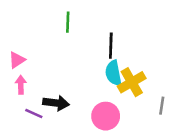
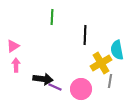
cyan semicircle: (113, 73) -> (117, 50), moved
gray line: (162, 106) -> (110, 81), moved
purple line: (34, 113) -> (55, 87), moved

